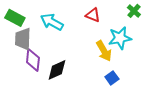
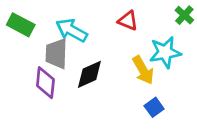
gray trapezoid: (23, 39) -> (56, 54), moved
black diamond: (57, 70) -> (89, 74), moved

